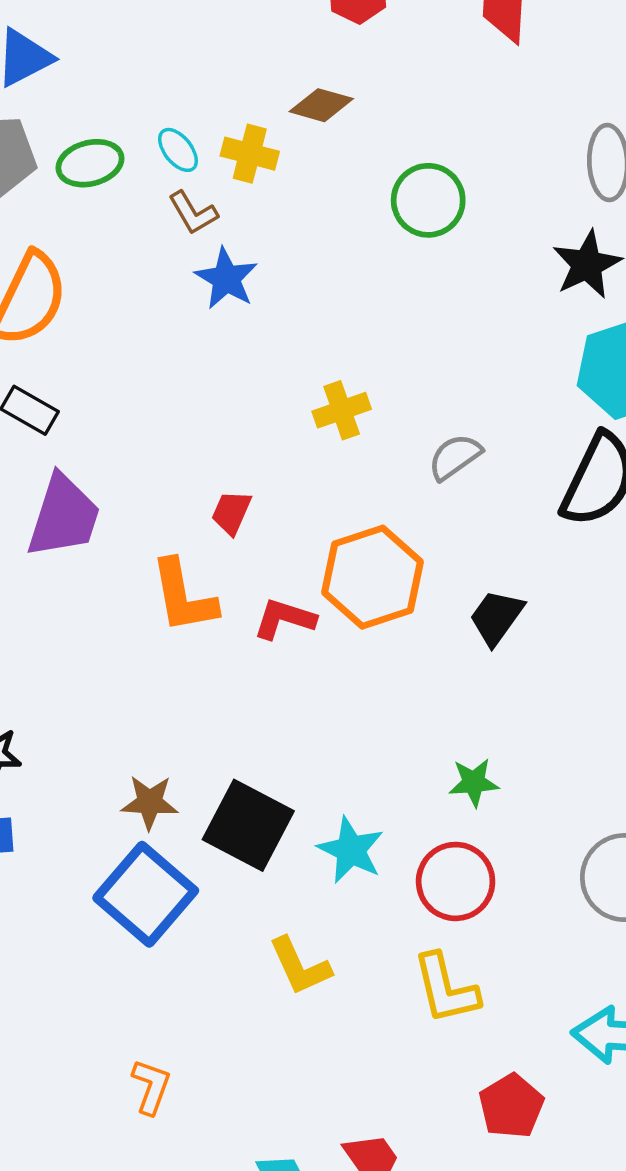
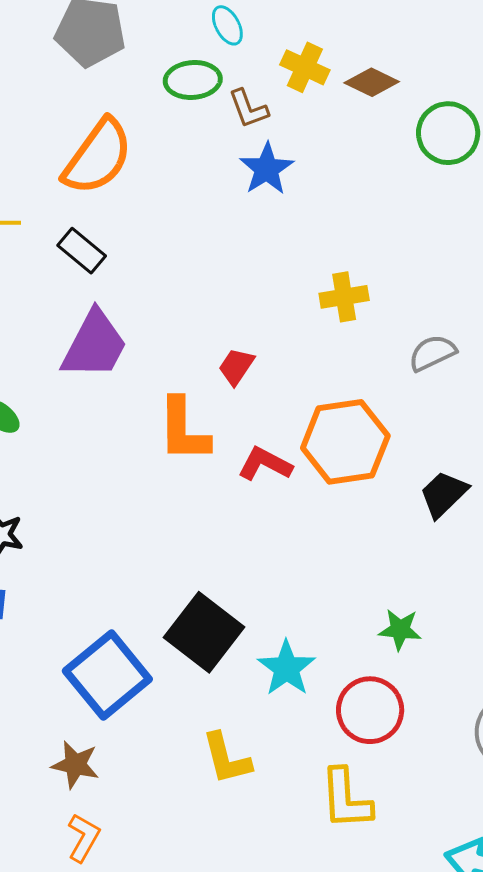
brown diamond: (321, 105) -> (372, 82), moved
cyan ellipse: (178, 150) -> (227, 25), moved
green ellipse: (90, 163) -> (193, 80), moved
brown star: (150, 802) -> (75, 765), moved

